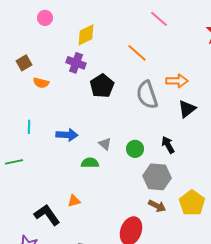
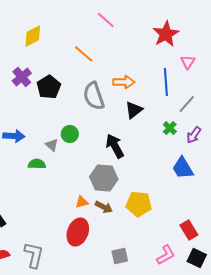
purple cross: (76, 63) -> (22, 77), moved, turned 30
black arrow: (168, 145) -> (115, 146), size x1.4
green circle: (135, 149) -> (70, 134), moved
orange triangle: (74, 201) -> (82, 202), moved
yellow pentagon: (192, 203) -> (139, 204), turned -30

